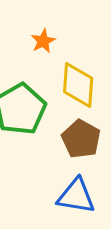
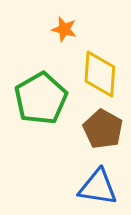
orange star: (43, 41) -> (64, 29), turned -30

